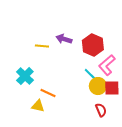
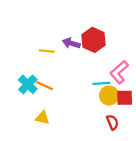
red hexagon: (93, 45) -> (94, 40), moved
cyan line: (91, 75) -> (101, 83), turned -49
orange line: (48, 93) -> (45, 86), moved

